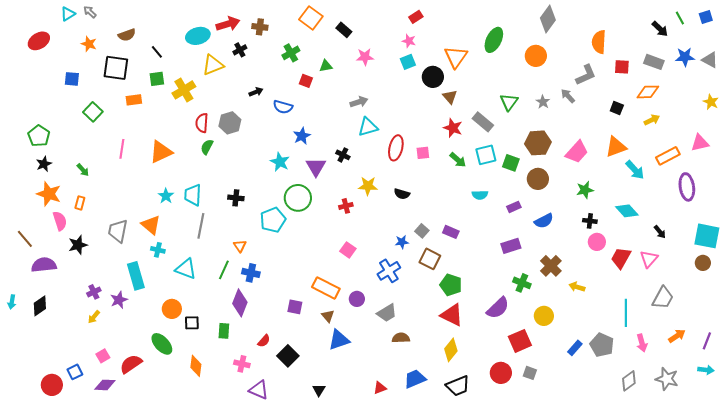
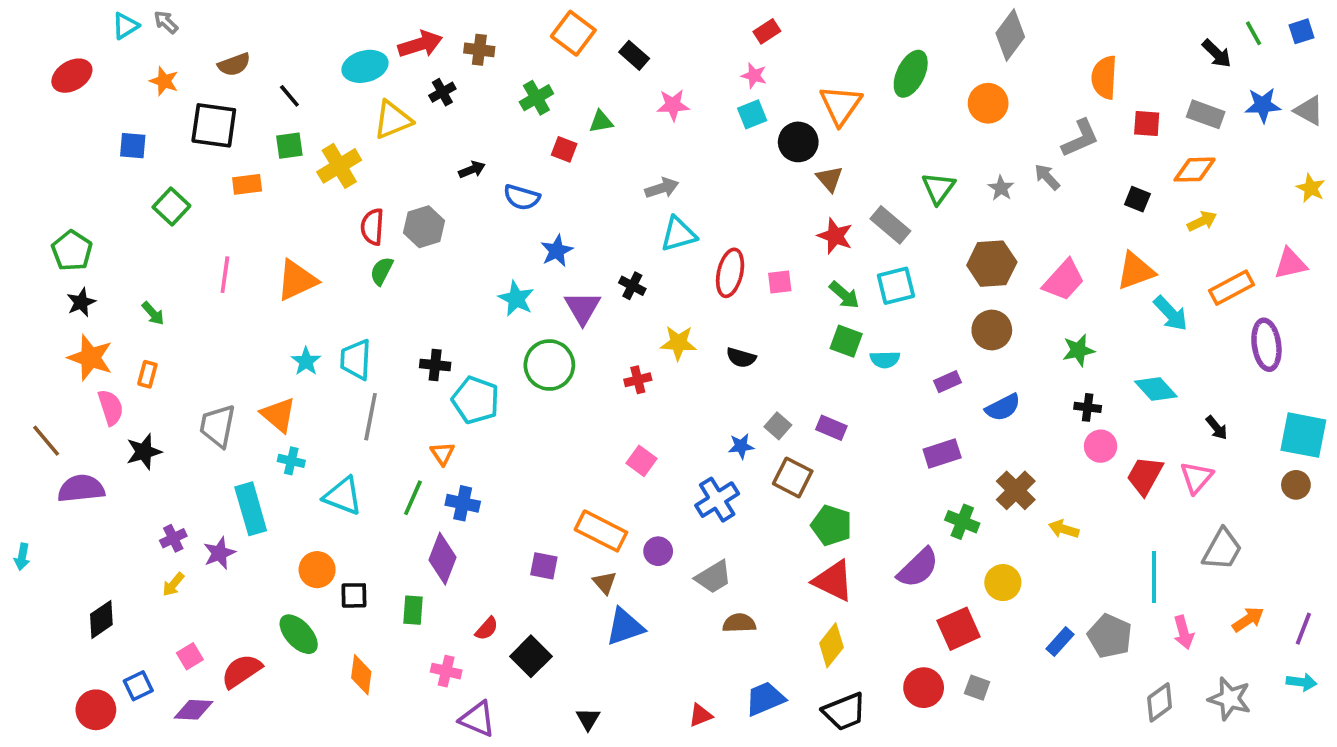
green square: (511, 163) -> (846, 341), moved
cyan pentagon: (273, 220) -> (476, 400), moved, turned -30
black diamond: (40, 306) -> (101, 619), moved

